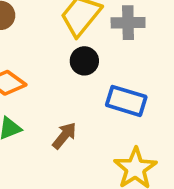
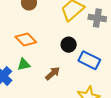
black circle: (84, 61) -> (69, 45), moved

